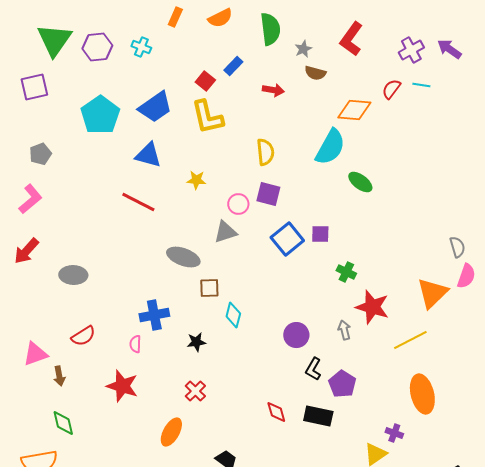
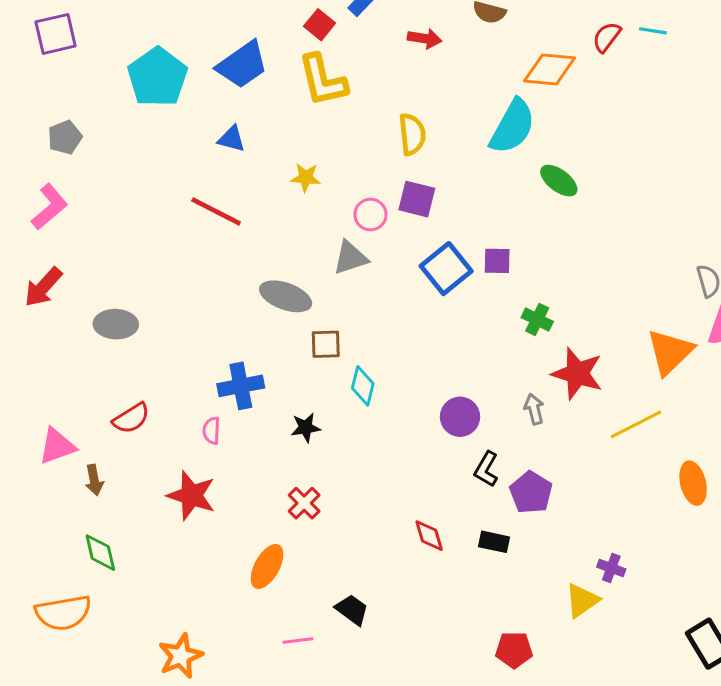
blue triangle: (148, 155) -> (232, 139), size x0.7
orange ellipse: (422, 394) -> (693, 483), moved, size x0.7
black rectangle: (318, 416) -> (494, 542), size x0.7

